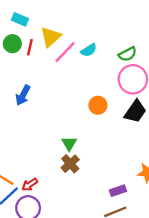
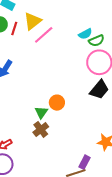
cyan semicircle: (89, 50) -> (85, 34), moved
orange circle: (98, 105) -> (57, 103), moved
purple rectangle: (118, 191) -> (85, 162), moved, turned -48

